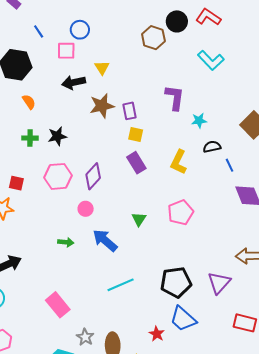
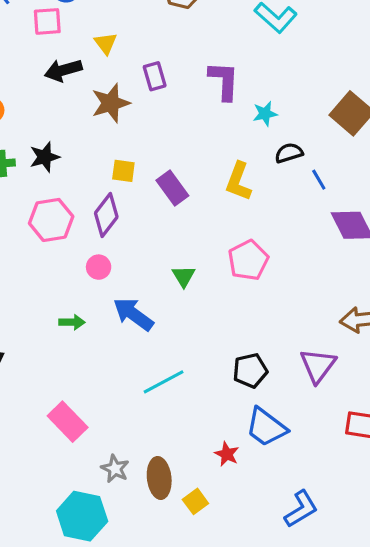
purple rectangle: (130, 111) -> (155, 76), moved
yellow square: (136, 135) -> (123, 171), moved
black pentagon: (176, 282) -> (250, 371), size x0.7

